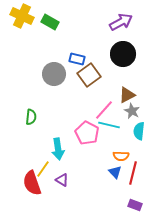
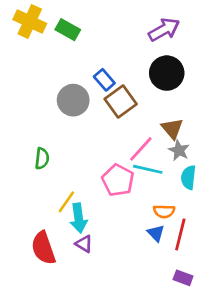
blue rectangle: (77, 59) -> (104, 80), turned 35
brown triangle: (127, 95) -> (172, 129), turned -42
cyan arrow: (58, 149) -> (79, 218), moved
yellow line: (43, 169) -> (66, 202), moved

